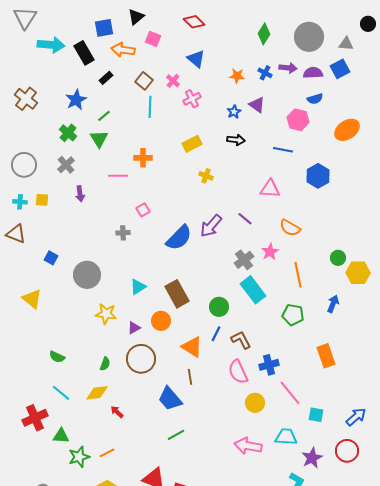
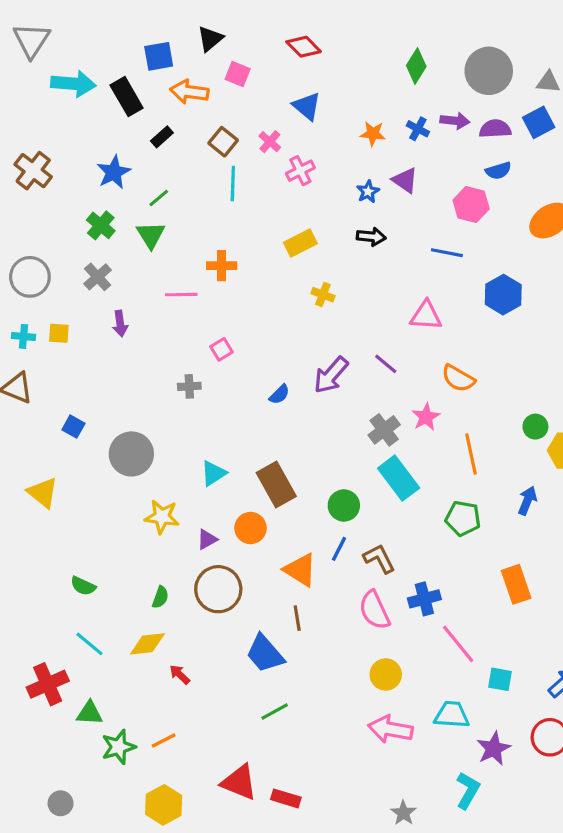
blue semicircle: (179, 238) -> (279, 394), size x0.5
yellow circle: (255, 403) -> (386, 675), moved

